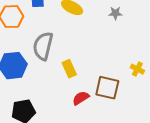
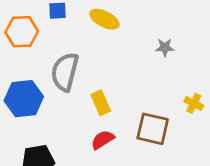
gray star: (115, 13) -> (165, 47), moved
red semicircle: (81, 98) -> (103, 140), moved

